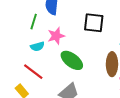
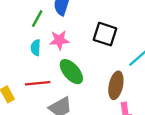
cyan semicircle: (37, 46) -> (36, 48), turned 96
red line: (33, 72) -> (38, 83), moved, turned -55

